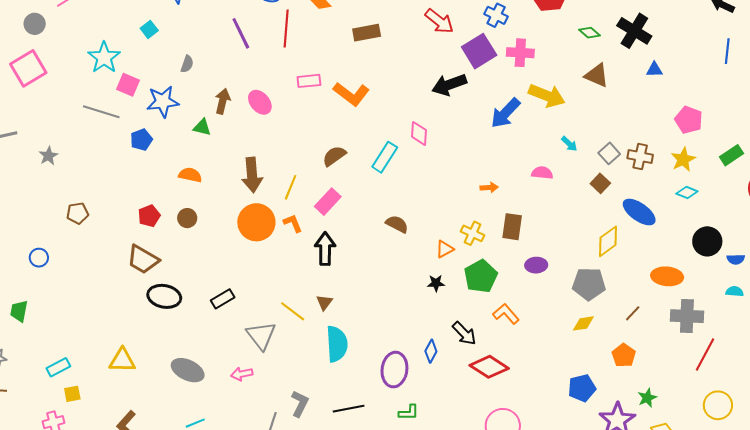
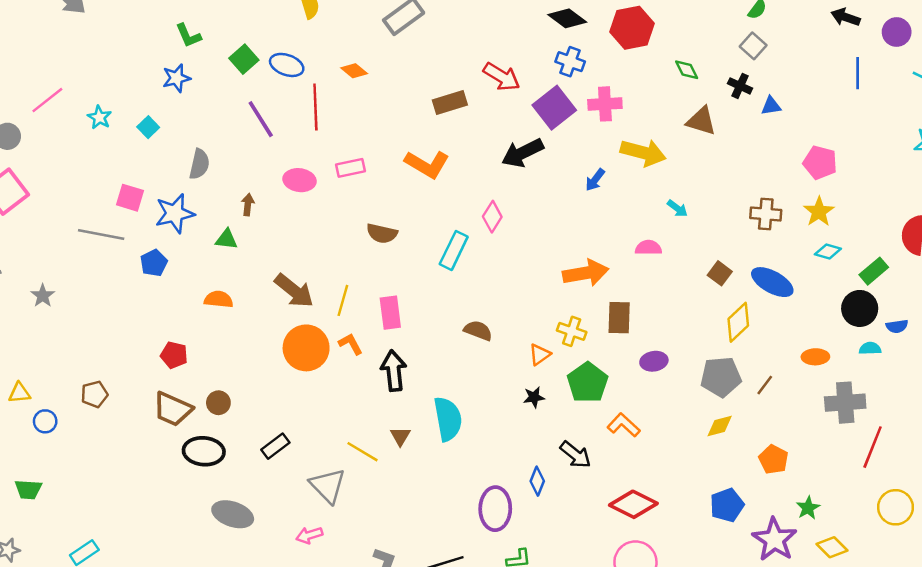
black cross: (634, 31) -> (740, 86), moved, size x0.6
brown rectangle: (367, 33) -> (450, 103), moved
green diamond: (589, 33) -> (687, 70), turned 30
cyan star: (104, 58) -> (99, 117), moved, size x0.6
gray semicircle: (187, 64) -> (199, 164), size x1.4
orange L-shape: (351, 94) -> (427, 164), moved
brown arrow: (223, 101) -> (248, 205), size x0.7
pink ellipse: (260, 102) -> (300, 180), moved, turned -35
blue arrow: (505, 113) -> (595, 180), size x0.6
pink diamond: (419, 133) -> (492, 217), turned 35
gray square: (609, 153) -> (753, 46), moved
green rectangle: (732, 155) -> (874, 271), moved
brown semicircle: (334, 156) -> (382, 233), moved, turned -125
brown arrow: (252, 175) -> (294, 291), turned -40
brown square: (600, 183) -> (720, 273), moved
orange arrow: (489, 187) -> (586, 273), size x2.0
pink rectangle: (328, 202) -> (390, 313), turned -44
brown pentagon: (78, 213) -> (94, 394), moved
red pentagon: (149, 216) -> (174, 355), turned -30
brown circle: (187, 218) -> (218, 403), moved
orange ellipse: (667, 276) -> (815, 357), size x0.7
cyan semicircle: (735, 291) -> (870, 348), moved
green trapezoid: (19, 311) -> (28, 489), turned -90
brown line: (633, 313) -> (765, 385), moved
cyan semicircle: (337, 344) -> (448, 419), moved
yellow triangle: (122, 360) -> (19, 393), moved, size x0.7
red diamond: (489, 367) -> (633, 504), moved
gray ellipse: (188, 370) -> (233, 514), moved

